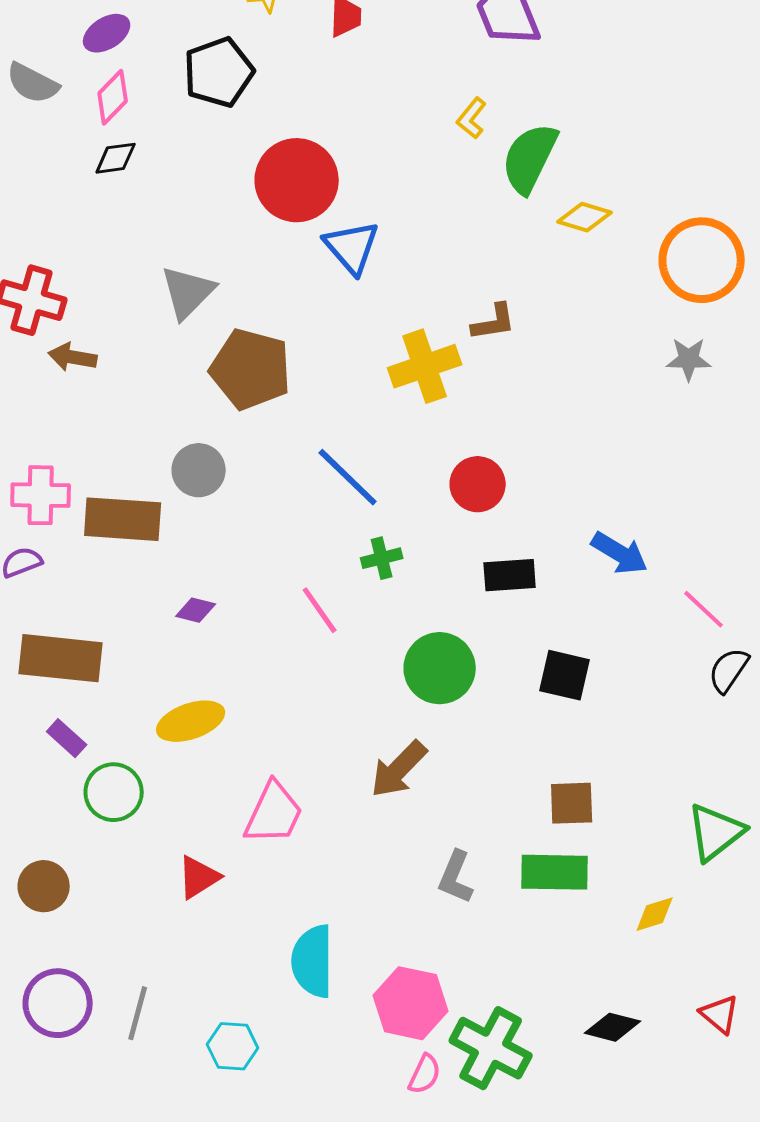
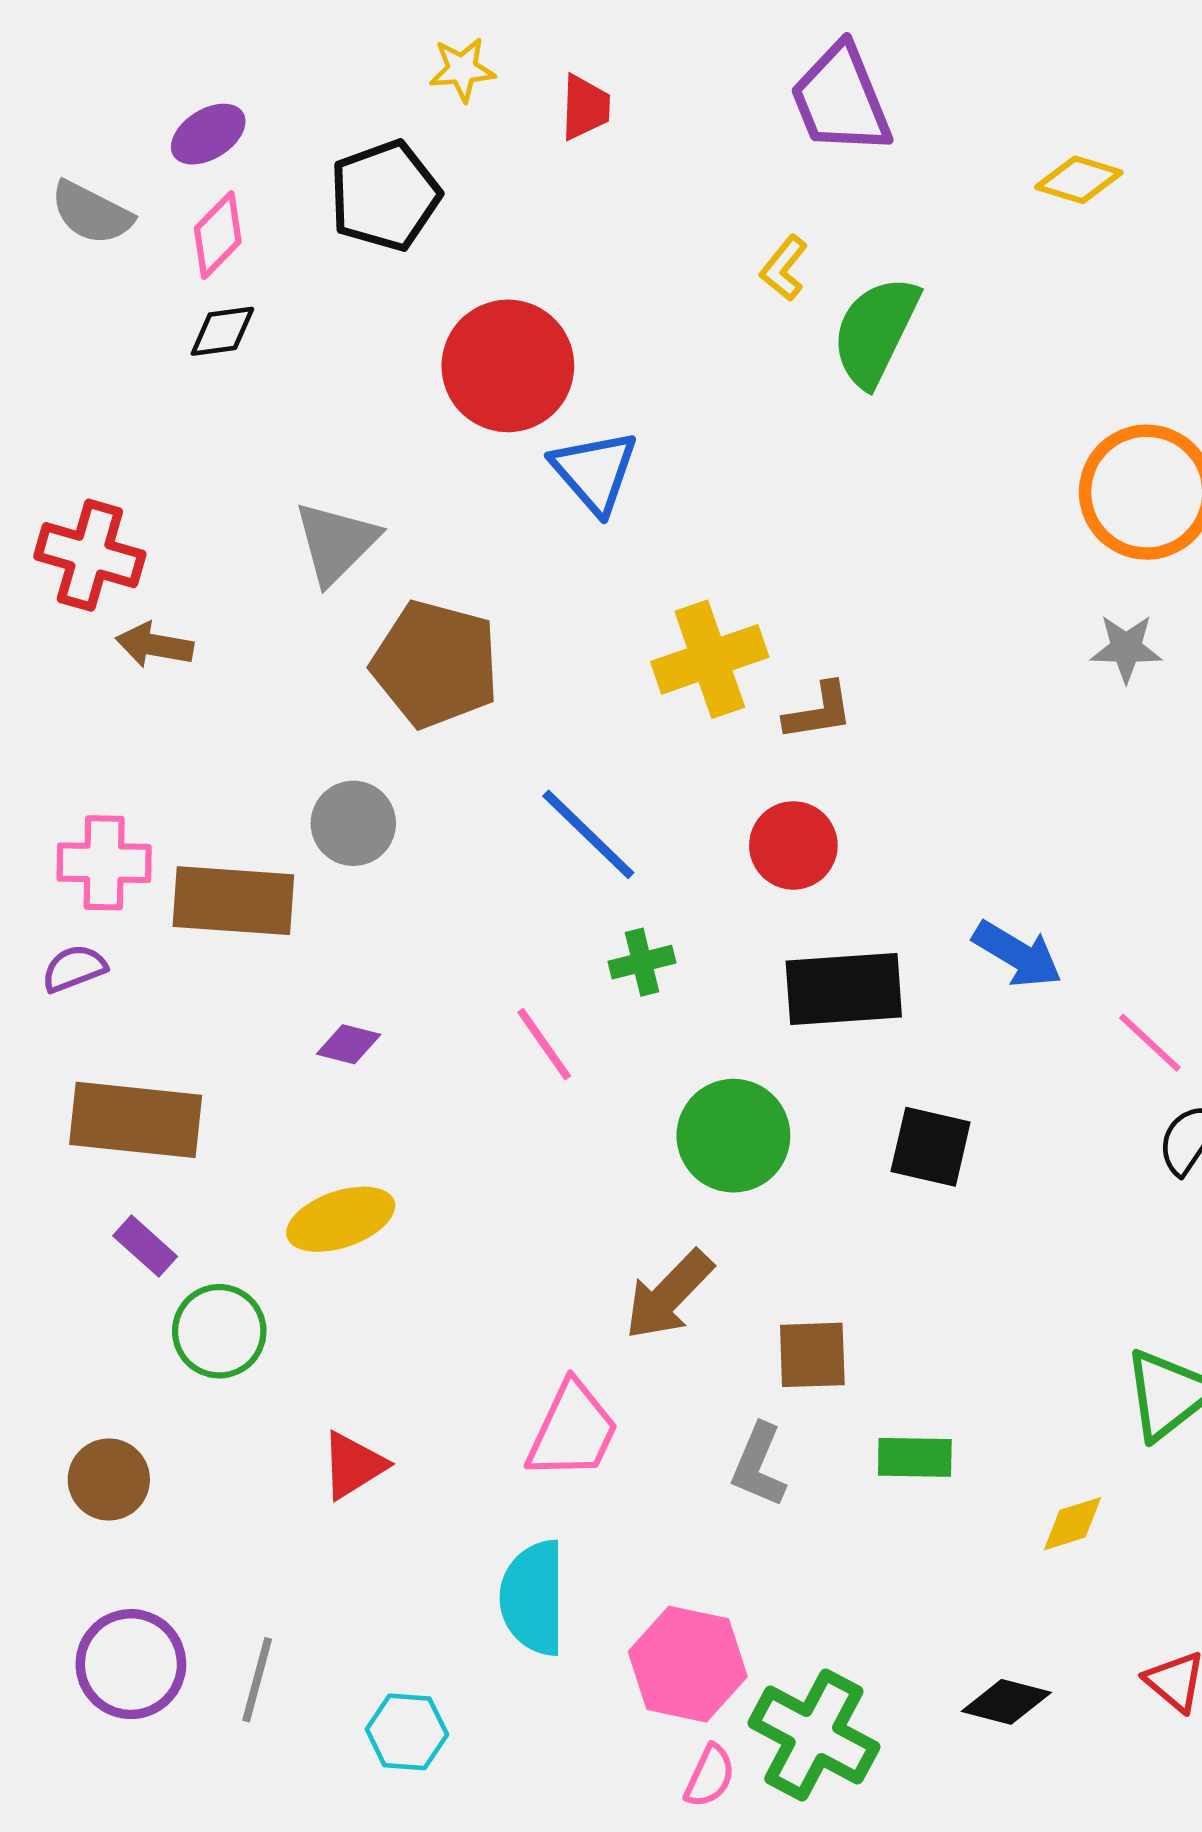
yellow diamond: (585, 217) -> (1079, 180), moved
brown L-shape: (494, 322) -> (819, 711), moved
black rectangle: (510, 575) -> (844, 989), size x1.4
brown square: (572, 803) -> (812, 1355), moved
pink trapezoid: (274, 813) -> (573, 1431), moved
green rectangle: (555, 872) -> (915, 1457), size x0.7

